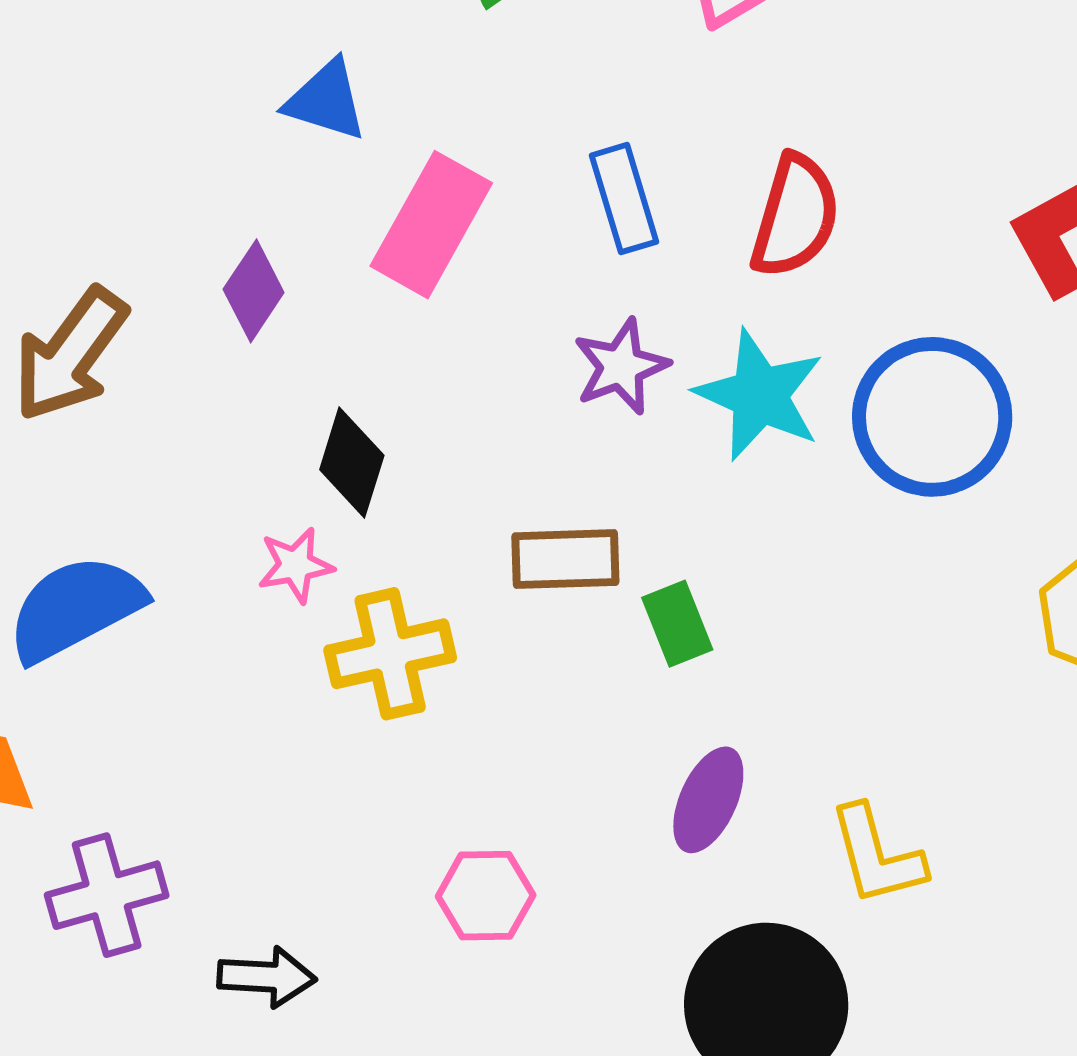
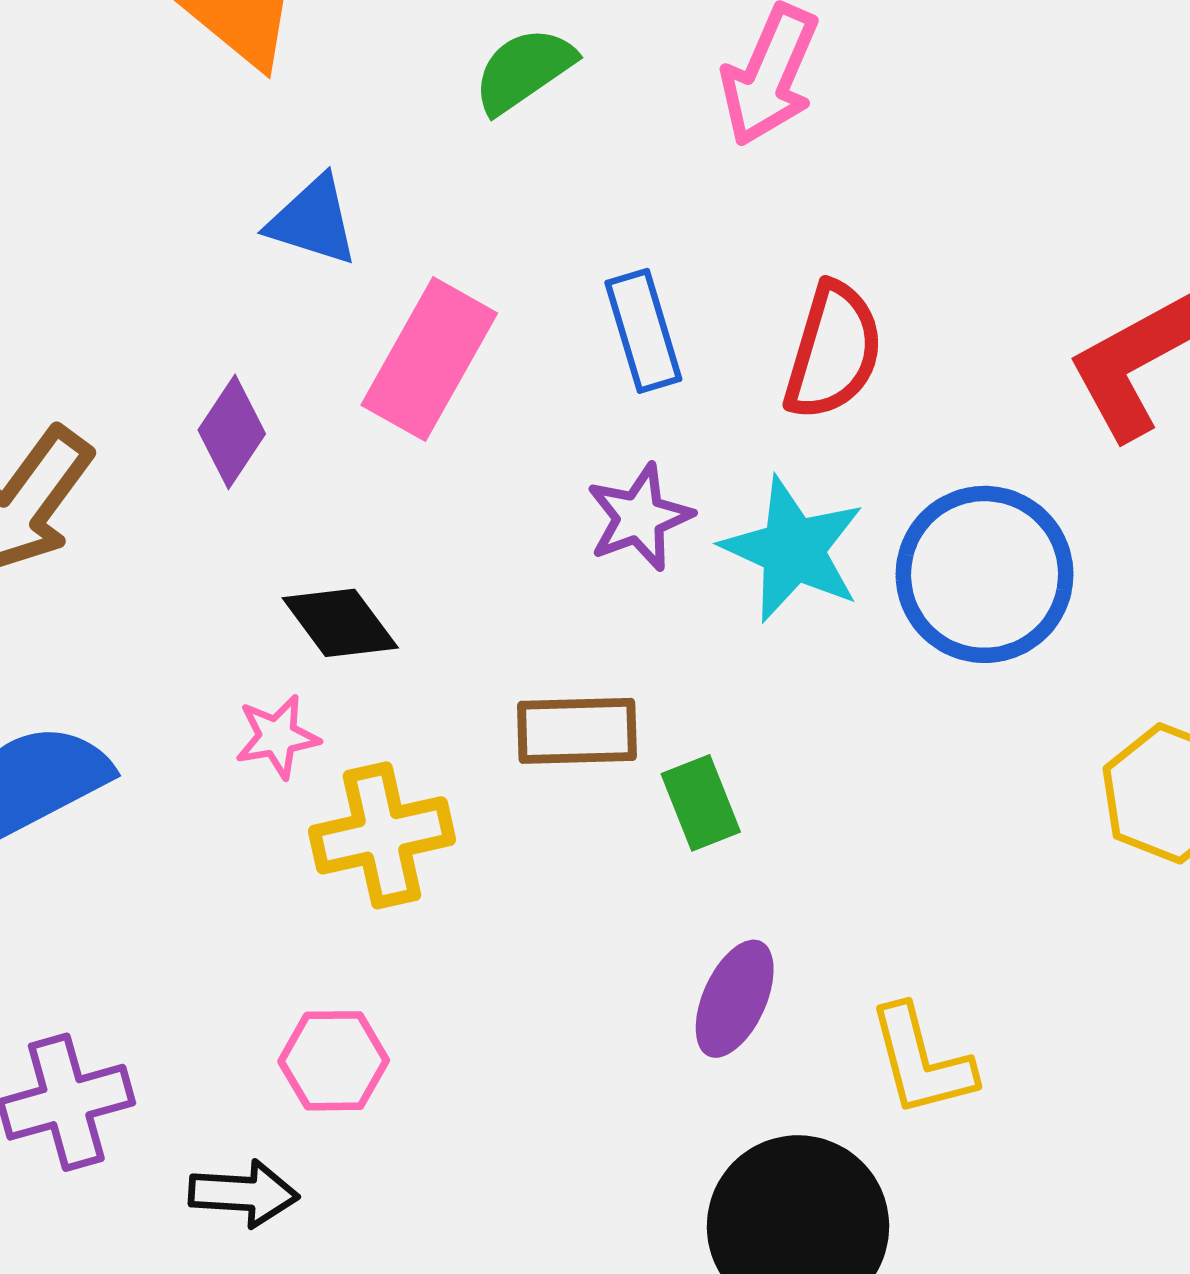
black diamond: (352, 463) -> (340, 623), turned -54
pink hexagon: (486, 896) -> (334, 1061), moved

